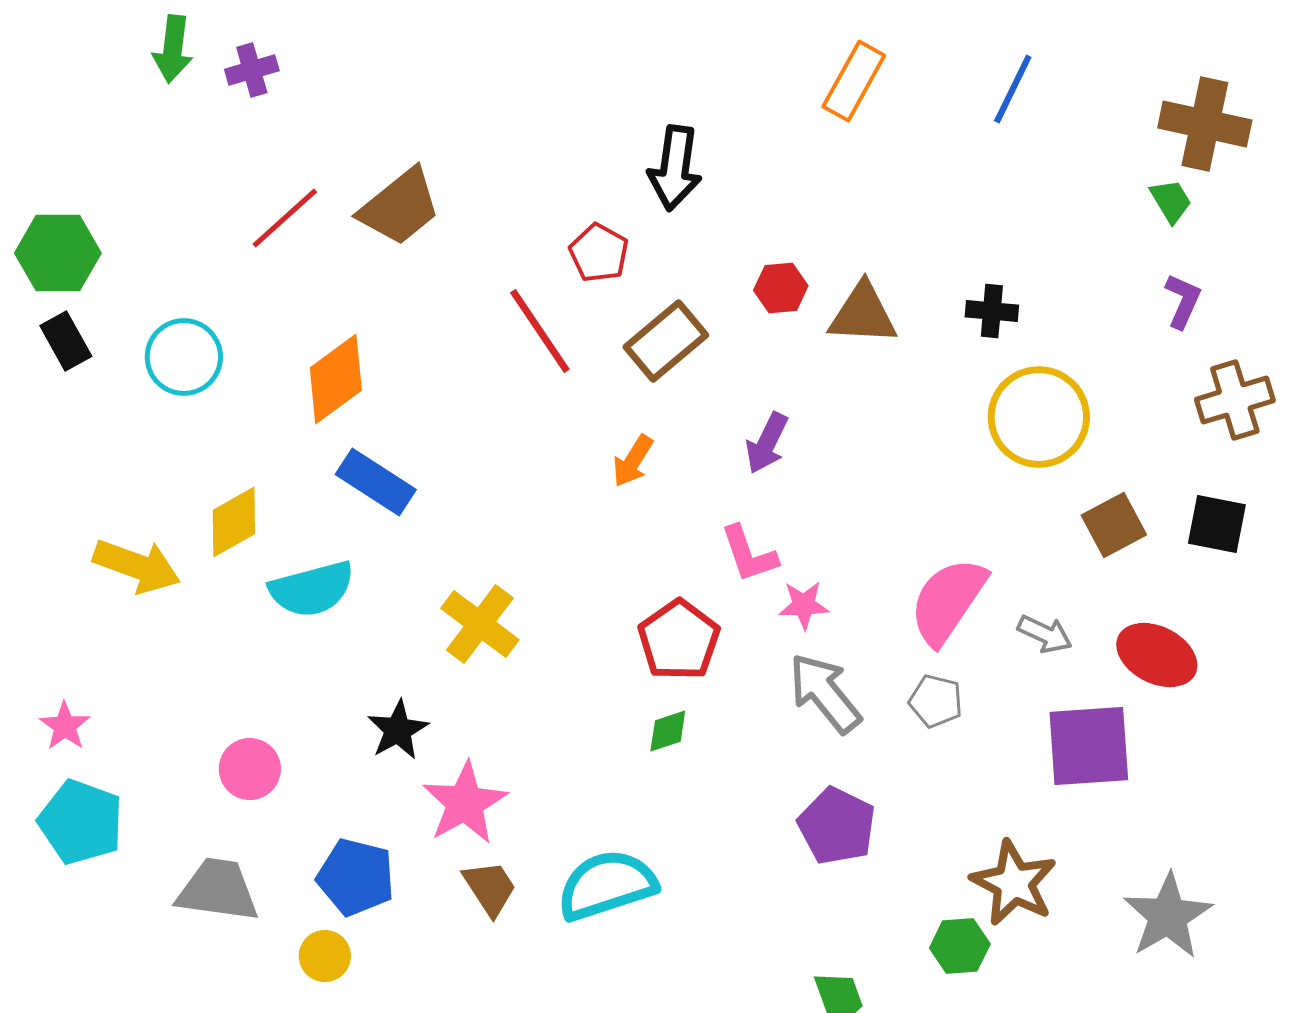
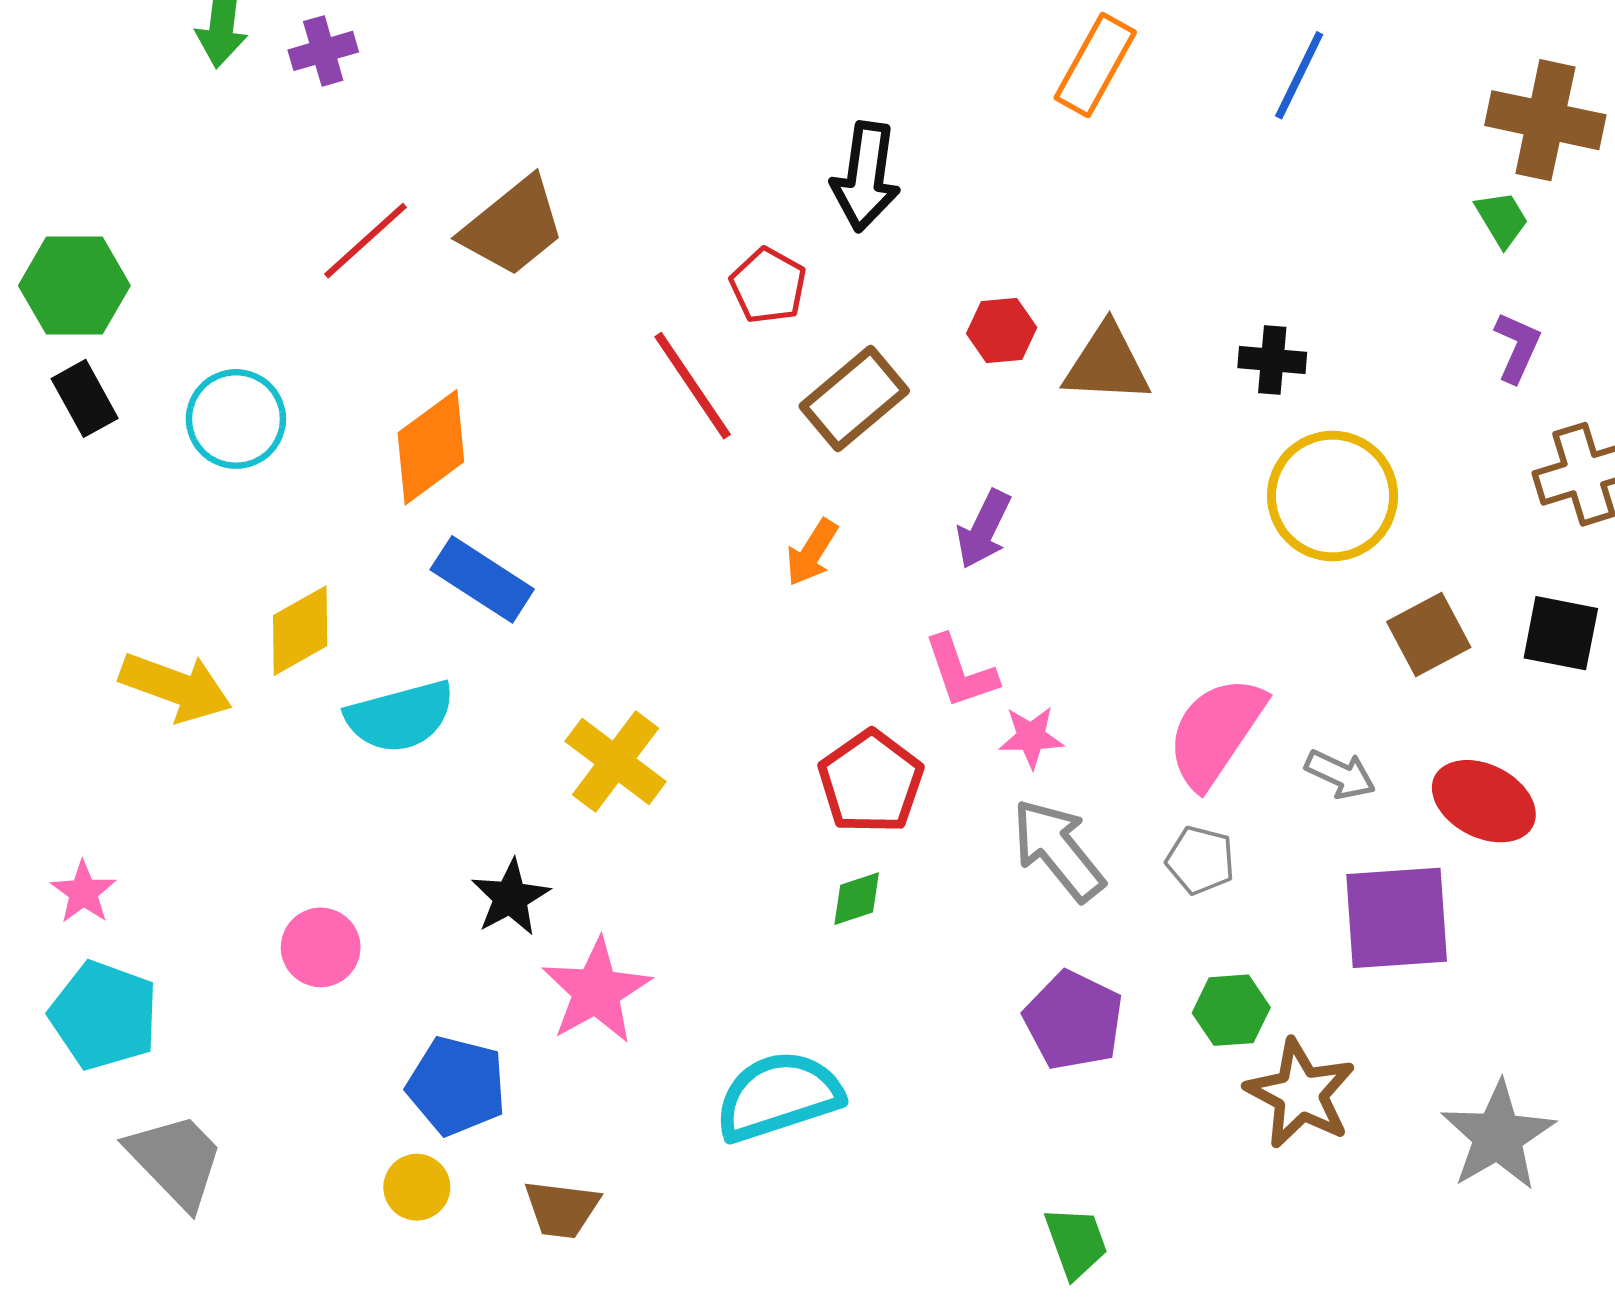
brown trapezoid: (490, 888) -> (562, 1209), moved, turned 130
gray trapezoid: (218, 890) -> (176, 1160), moved, turned 38
green hexagon: (960, 946) -> (1231, 1010), moved

